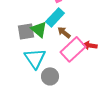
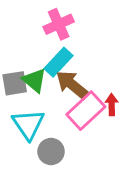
brown arrow: (64, 32) -> (72, 85), size x1.6
red arrow: (90, 45) -> (112, 105), turned 80

